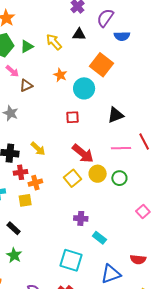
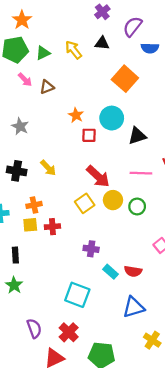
orange star: (60, 75) -> (76, 115), moved
brown triangle: (26, 85) -> (47, 87), moved
cyan circle: (84, 88) -> (112, 118), moved
red cross: (21, 172) -> (52, 227), moved
orange cross: (35, 183) -> (34, 205), moved
black rectangle: (14, 228) -> (15, 255), turned 40
red semicircle: (138, 259) -> (133, 271), moved
blue triangle: (111, 274) -> (134, 307), moved

